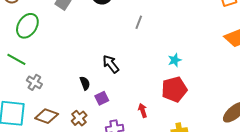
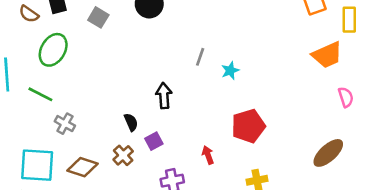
gray line: (139, 22) -> (200, 57), moved
cyan star: (175, 60) -> (230, 71), moved
black arrow: (111, 64) -> (164, 96), turned 36
brown cross: (79, 118) -> (123, 155), moved

